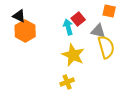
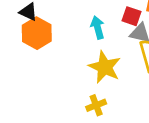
red square: (78, 19) -> (131, 16), moved, turned -32

